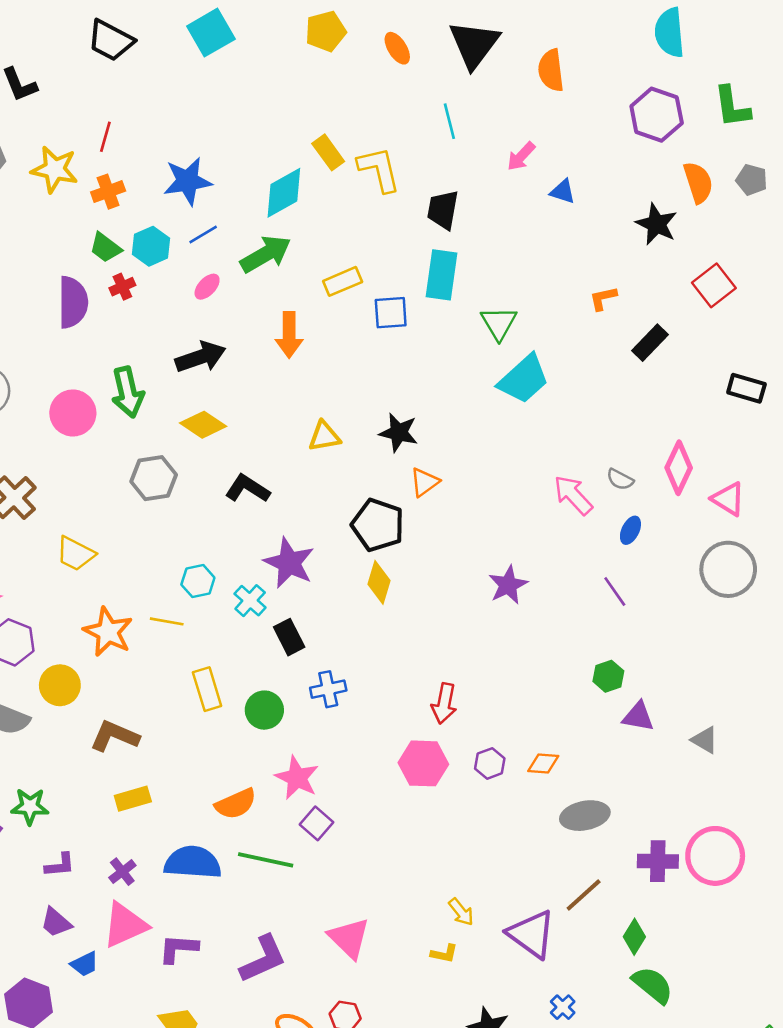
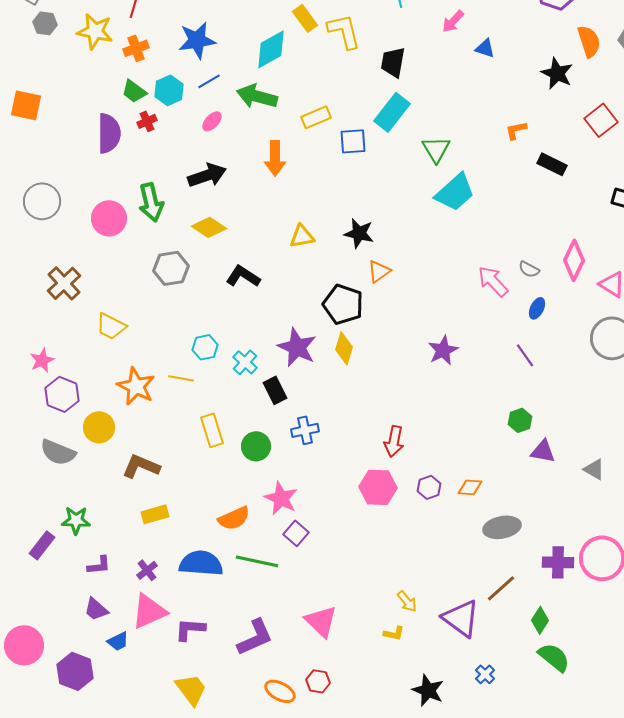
green arrow: (266, 254) -> (257, 96), turned -135
cyan rectangle: (442, 275) -> (392, 112), turned 30
black rectangle: (650, 343) -> (552, 164), turned 72
purple star: (289, 563) -> (297, 347), moved

